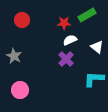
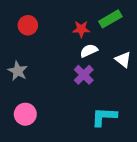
cyan L-shape: (94, 79) -> (104, 117), moved

